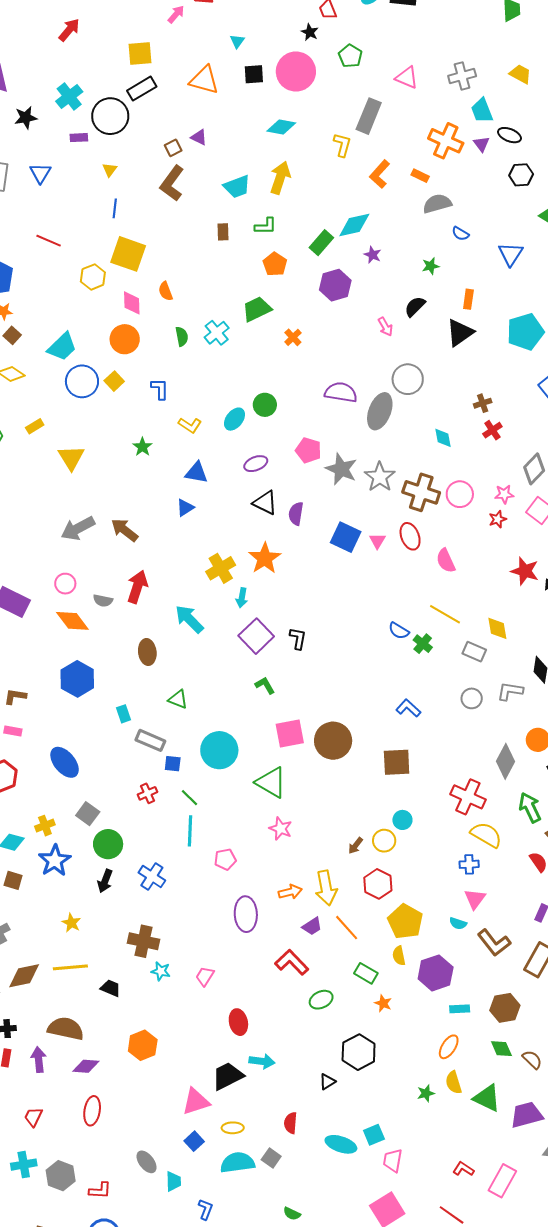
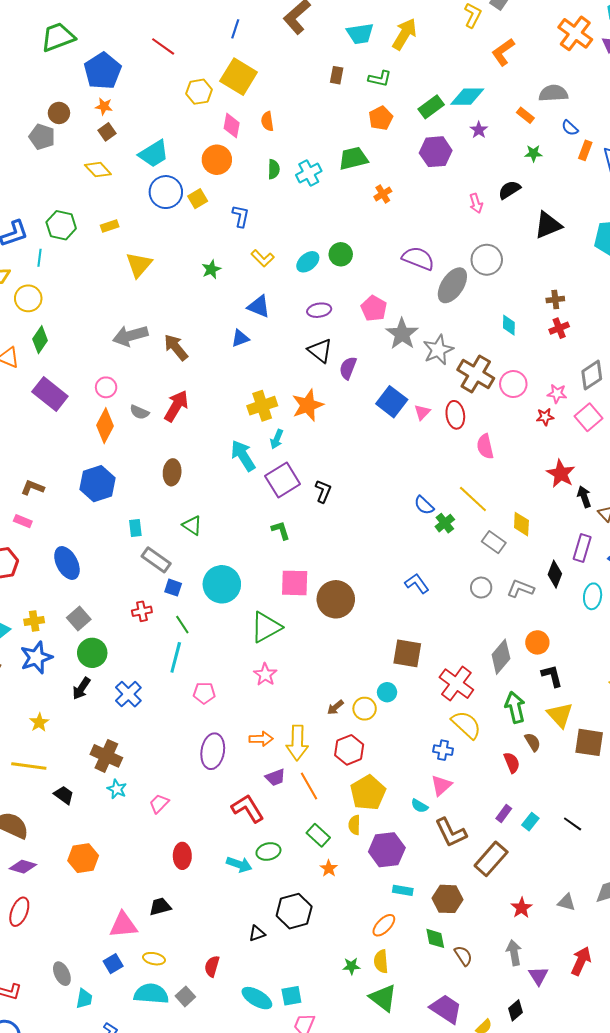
orange rectangle: (420, 176) -> (525, 115), moved
orange rectangle: (468, 299) -> (585, 150), moved
cyan arrow: (189, 619) -> (243, 456), moved
orange diamond: (72, 621) -> (105, 426), turned 52
brown square: (397, 762) -> (407, 653), moved
green triangle: (271, 782) -> (266, 627), turned 48
cyan arrow: (262, 1061) -> (239, 864), moved
black trapezoid: (228, 1076) -> (160, 907), size x0.7
green triangle: (487, 1098) -> (383, 998), moved
purple trapezoid: (527, 1115) -> (446, 1009), turned 36

